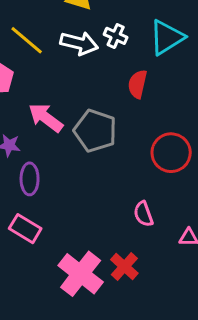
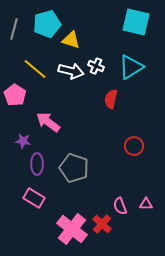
gray pentagon: (95, 131) -> (74, 168), moved
red circle: (171, 153) -> (134, 146), size x0.7
pink semicircle: (143, 214) -> (120, 206), moved

